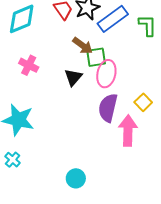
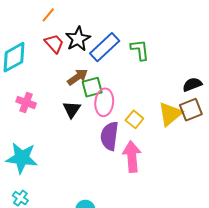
brown arrow: (83, 46) -> (77, 77), turned -65
yellow square: (143, 102) -> (134, 119), moved

